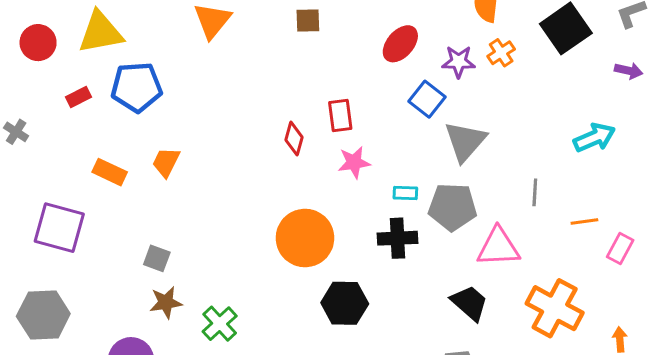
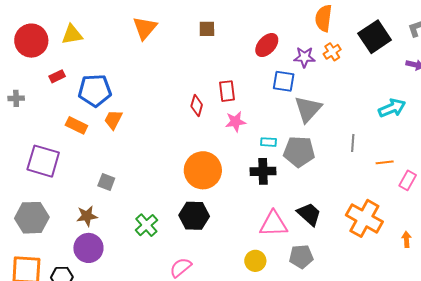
yellow triangle: (101, 32) -> (72, 35), size x0.7
red circle: (38, 43) -> (31, 41), size x1.4
blue pentagon: (136, 87) -> (95, 90), moved
blue square: (427, 99) -> (284, 81), turned -30
gray cross: (16, 132) -> (16, 98), turned -35
pink triangle: (498, 247) -> (274, 224), moved
brown star: (166, 302) -> (87, 216), moved
black hexagon: (345, 303) -> (194, 216), moved

